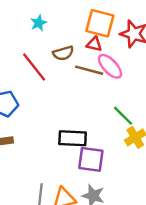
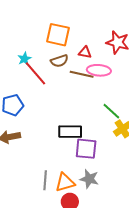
cyan star: (39, 23) -> (24, 59), moved
orange square: (100, 23) -> (58, 35), moved
pink ellipse: (110, 66) -> (99, 70), turned -40

